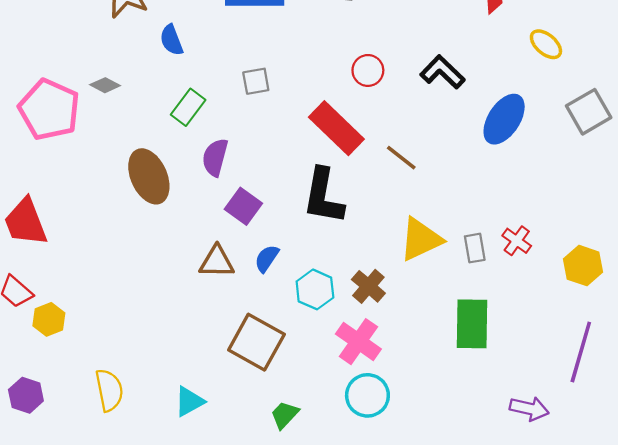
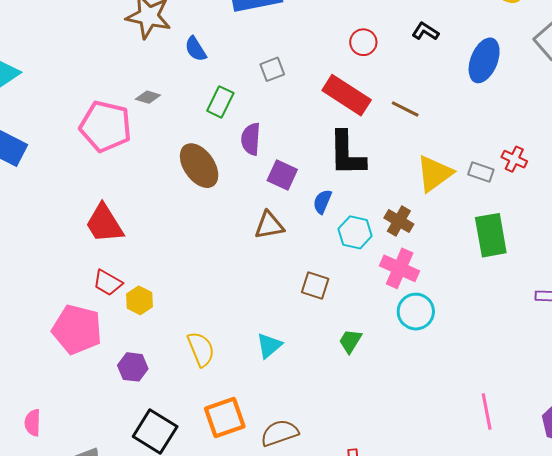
black L-shape: (443, 72) -> (425, 31), size x0.7
gray rectangle: (475, 248) -> (481, 172), turned -50
blue semicircle: (267, 258) -> (322, 202), moved
brown square: (256, 342) -> (315, 285), size x0.6

